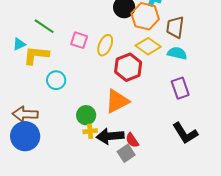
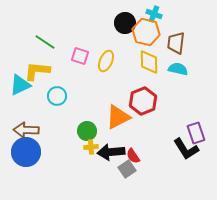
cyan triangle: (19, 44) -> (20, 85), moved, size x1.6
yellow diamond: (148, 46) -> (149, 62), turned 55
red hexagon: (128, 67) -> (143, 101), moved
purple rectangle: (180, 88) -> (196, 133), moved

